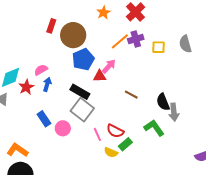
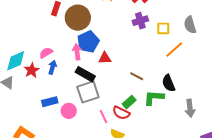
orange line: (120, 41) -> (174, 49), moved
pink arrow: (109, 66) -> (77, 52), moved, turned -49
gray square: (82, 110) -> (88, 92), turned 35
gray arrow: (174, 112) -> (190, 108), moved
blue rectangle: (44, 119) -> (50, 102), turned -70
green L-shape: (154, 128) -> (154, 98), moved, turned -50
green rectangle: (125, 144) -> (129, 102), moved

